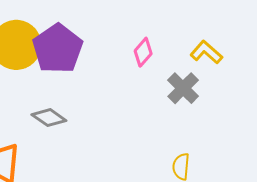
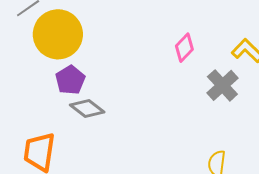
purple pentagon: (58, 49) -> (70, 80), moved, size x0.6

